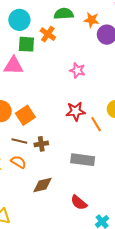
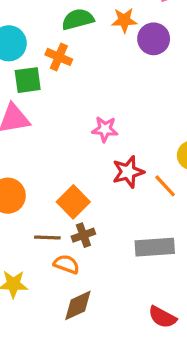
pink star: (77, 70) -> (105, 129), moved
orange square: (25, 115) -> (73, 202), moved
orange semicircle: (18, 162) -> (66, 264), moved
brown diamond: (43, 185) -> (78, 305), moved

